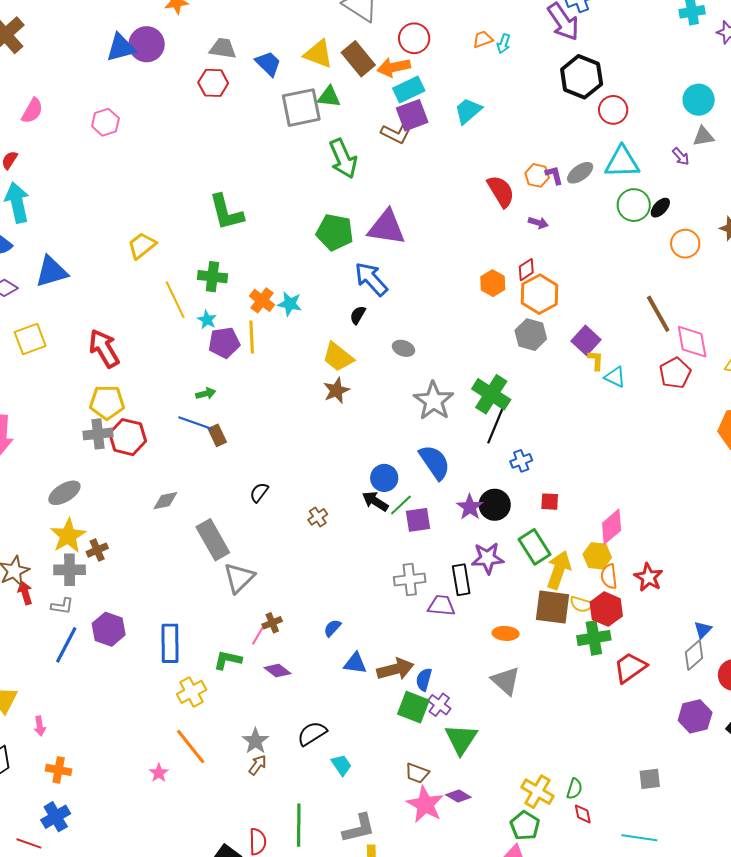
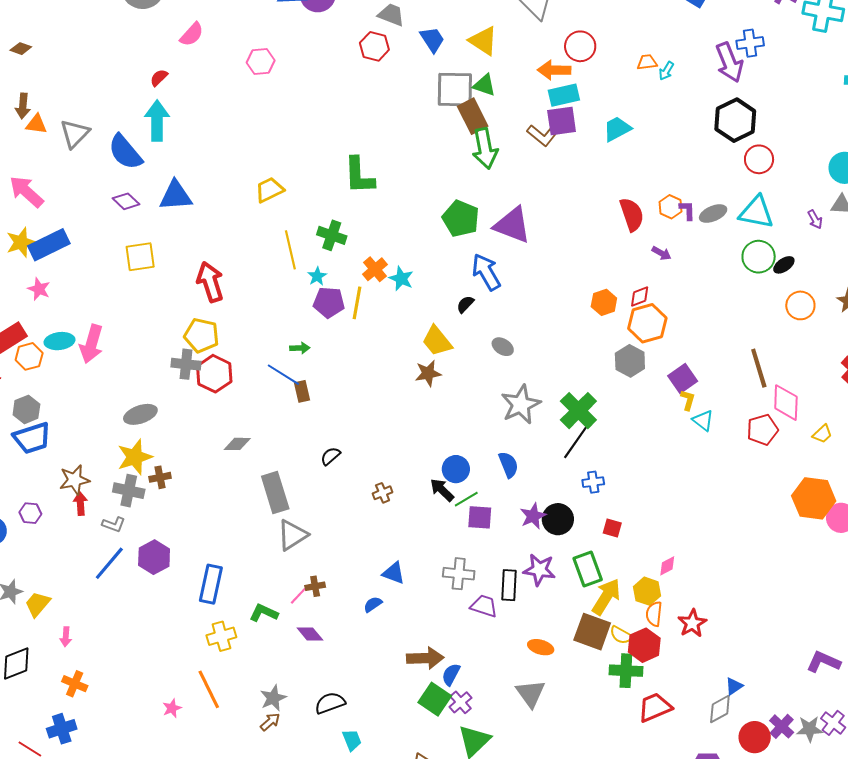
brown rectangle: (358, 59) -> (473, 116), moved
blue semicircle: (435, 462) -> (508, 465), size x0.7
pink diamond: (612, 527) -> (667, 566), size x0.6
blue triangle: (355, 663) -> (394, 573), moved

